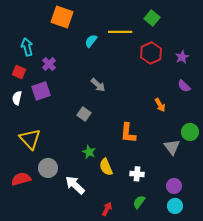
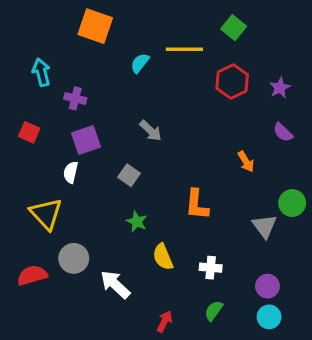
purple cross: (49, 64) -> (75, 98), turned -32
red square: (19, 72) -> (29, 132), moved
purple square: (41, 91) -> (86, 140), moved
white semicircle: (17, 98) -> (71, 172), moved
green star: (89, 152) -> (137, 221), moved

